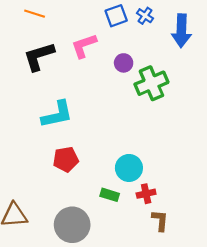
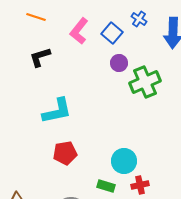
blue square: (116, 16) -> (112, 33), moved, turned -30
pink L-shape: (84, 46) -> (79, 31), moved, turned -32
black L-shape: (39, 56) -> (40, 57), size x0.7

